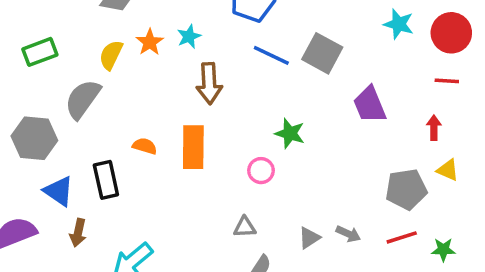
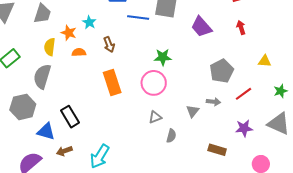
brown arrow: (209, 83) -> (109, 45), size x0.7
orange semicircle: (145, 146) -> (79, 52), moved
yellow triangle: (448, 170) -> (265, 61), moved
pink circle: (261, 171) -> (154, 83), size x1.6
gray pentagon: (406, 189) -> (222, 71), moved
brown arrow: (78, 233) -> (64, 151), turned 77
green star: (443, 250) -> (281, 91), moved

